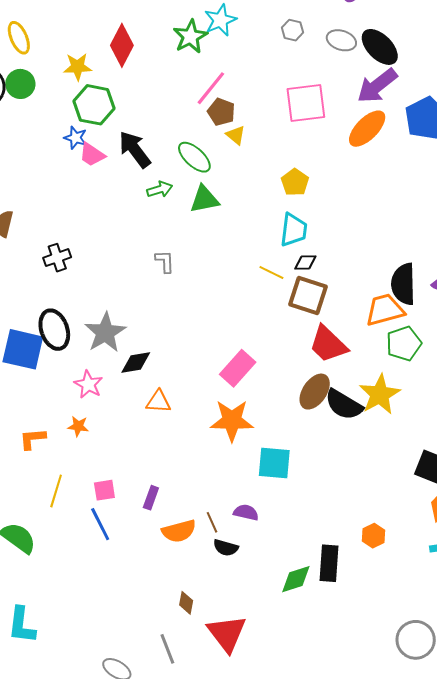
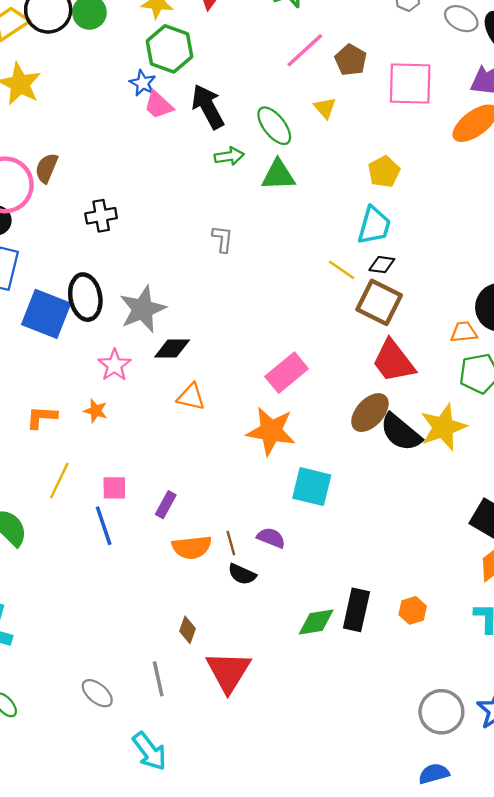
brown pentagon: (221, 112) -> (351, 60), moved
orange trapezoid: (385, 310) -> (464, 332), size x0.6
orange hexagon: (374, 536) -> (413, 610), moved

